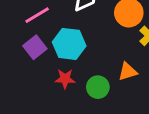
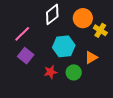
cyan hexagon: (69, 44) -> (64, 46), moved

